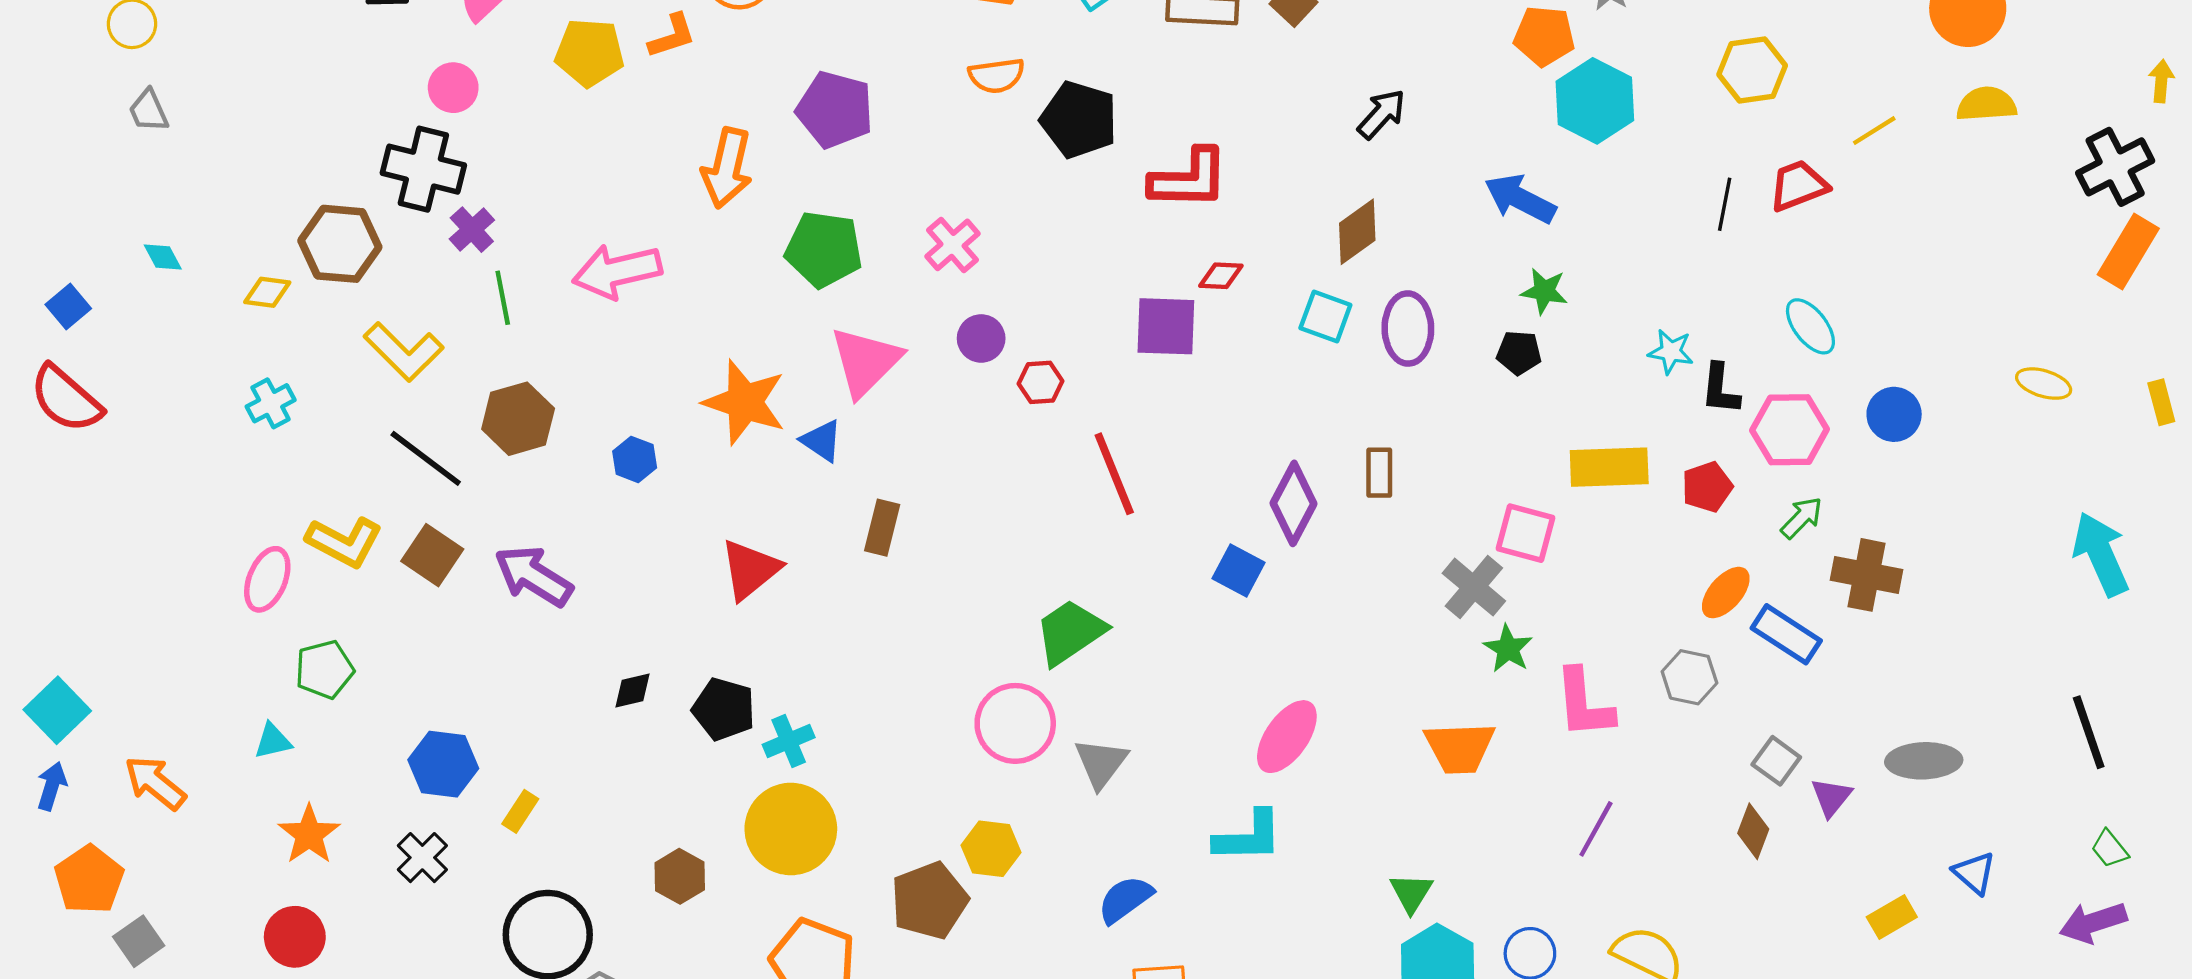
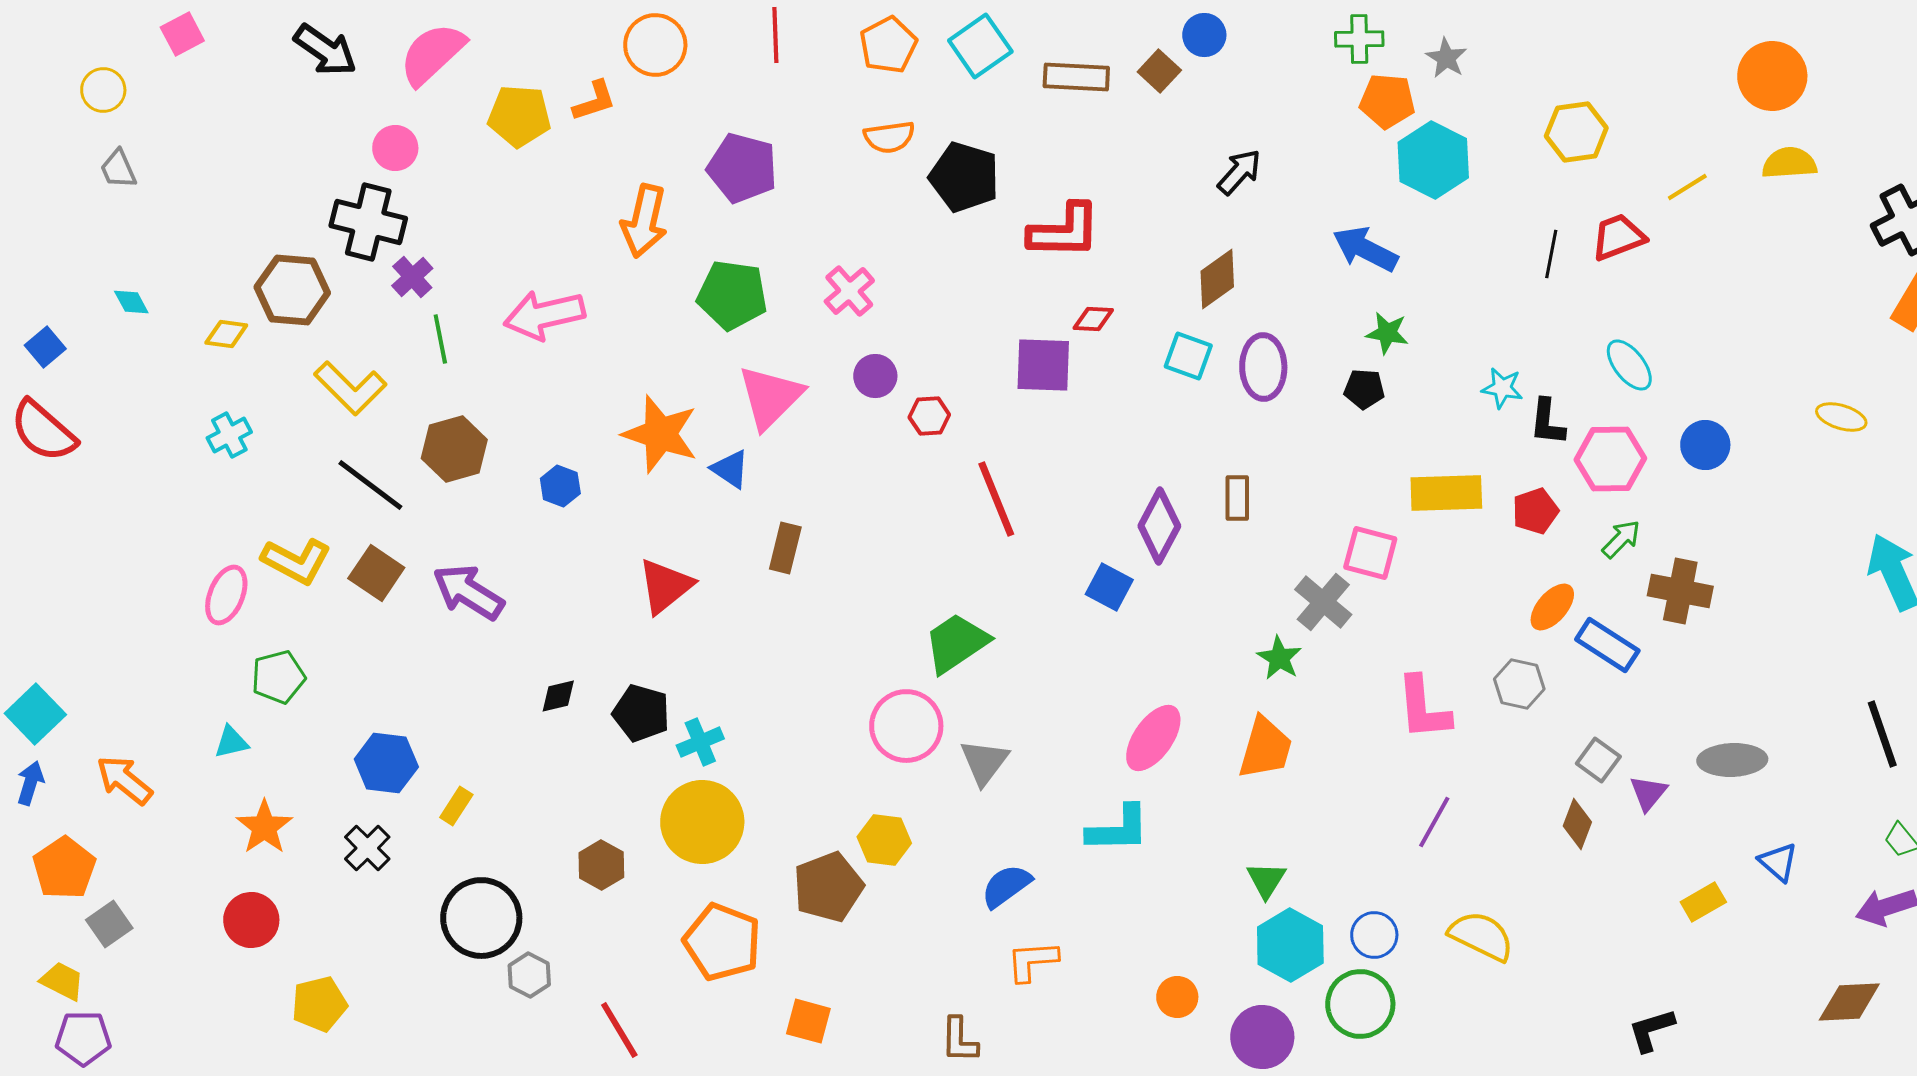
green star: (1508, 649) -> (1279, 658), moved
orange trapezoid: (1460, 748) -> (1265, 748), moved, turned -72

